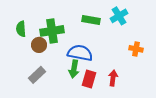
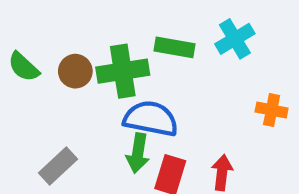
green semicircle: (21, 29) -> (24, 67), turned -42
green cross: (52, 31) -> (123, 71), moved
brown circle: (39, 45) -> (75, 71), moved

